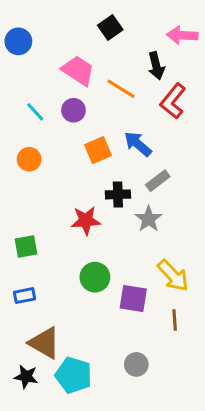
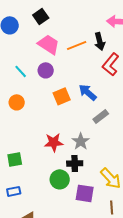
black square: (110, 28) -> (41, 16), moved
orange line: (121, 89) -> (77, 45), moved, turned -54
black cross: (118, 194) -> (75, 163), moved
gray star: (149, 219) -> (81, 141), moved

